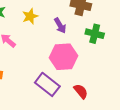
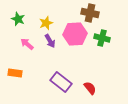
purple arrow: (60, 26) -> (50, 41), moved
pink hexagon: (64, 57) -> (75, 34), moved

